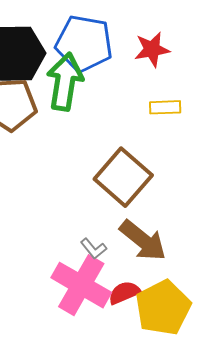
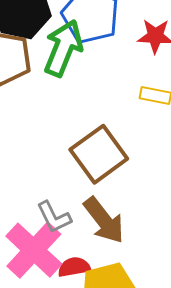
gray L-shape: (93, 249) -> (54, 217), size x1.4

